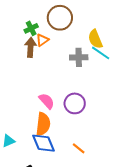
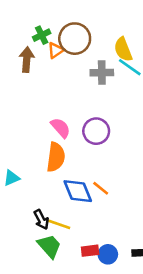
brown circle: (60, 18) -> (75, 39), moved
brown arrow: (30, 47) -> (27, 59), moved
blue diamond: (44, 143) -> (78, 191), moved

